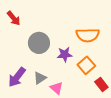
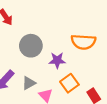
orange square: (86, 65) -> (69, 83), moved

